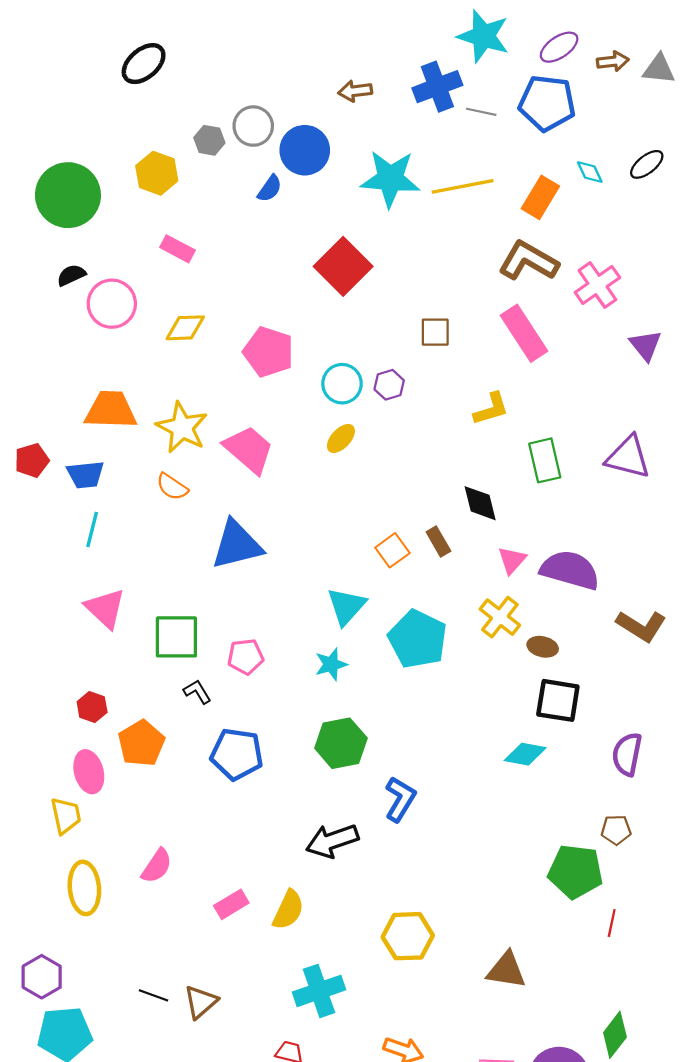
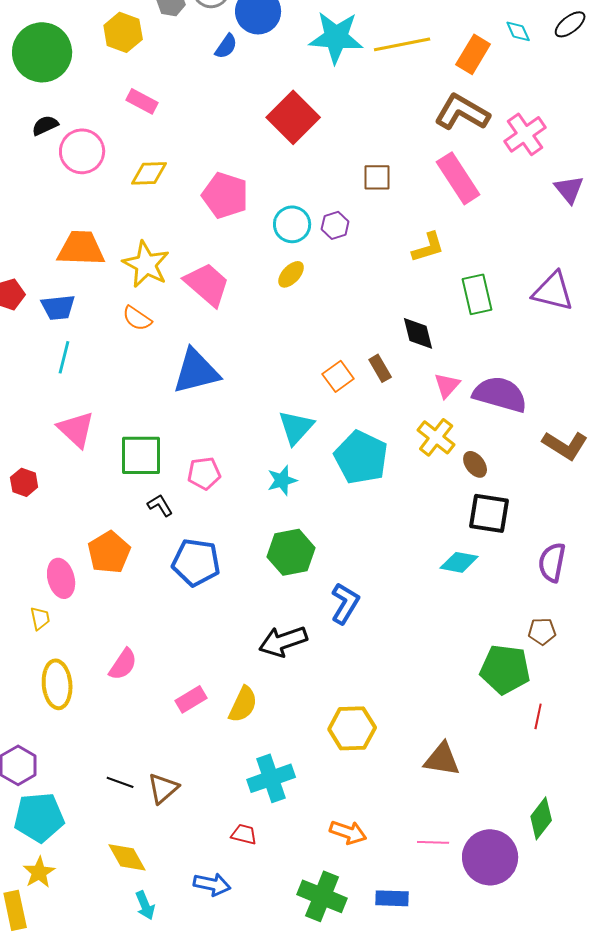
brown ellipse: (543, 647) -> (475, 464), turned 40
red hexagon: (92, 707) -> (24, 482), moved
yellow trapezoid: (66, 816) -> (40, 618), size x0.7

